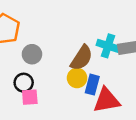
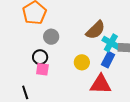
brown semicircle: (82, 58) -> (96, 30), moved
blue rectangle: (92, 85) -> (108, 60), moved

